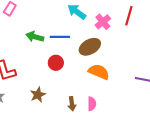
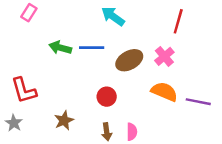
pink cross: (103, 22) -> (164, 56), moved
red circle: (56, 63) -> (107, 97), moved
orange semicircle: (99, 72) -> (164, 92), moved

